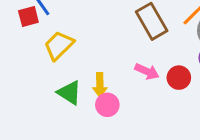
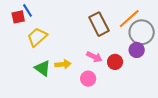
yellow arrow: (100, 85) -> (63, 64), turned -98
pink circle: (107, 105) -> (88, 79), moved

